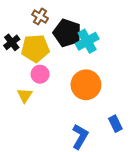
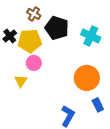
cyan cross: (87, 41) -> (91, 36), moved, turned -36
orange circle: (86, 85) -> (87, 78), moved

